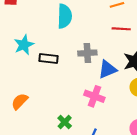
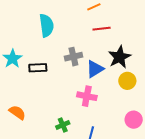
orange semicircle: (20, 101) -> (17, 112), turned 90
green cross: (65, 122) -> (63, 125), turned 32

